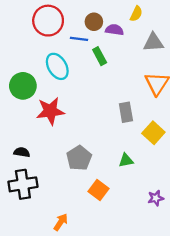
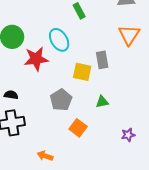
cyan ellipse: (57, 66) -> (59, 40), moved
yellow square: (153, 133) -> (82, 72), moved, turned -30
orange arrow: (61, 222) -> (45, 156), turned -105

